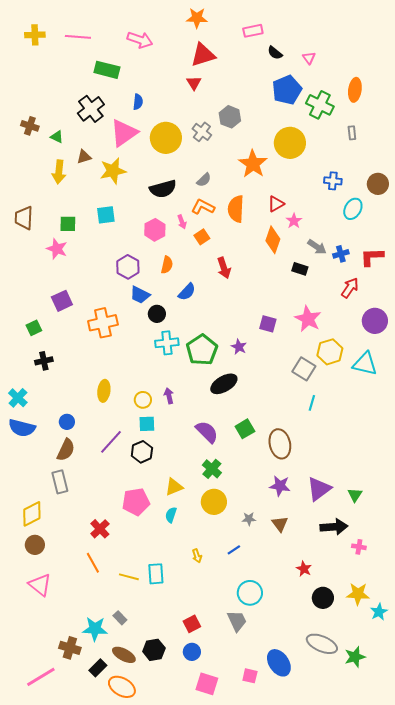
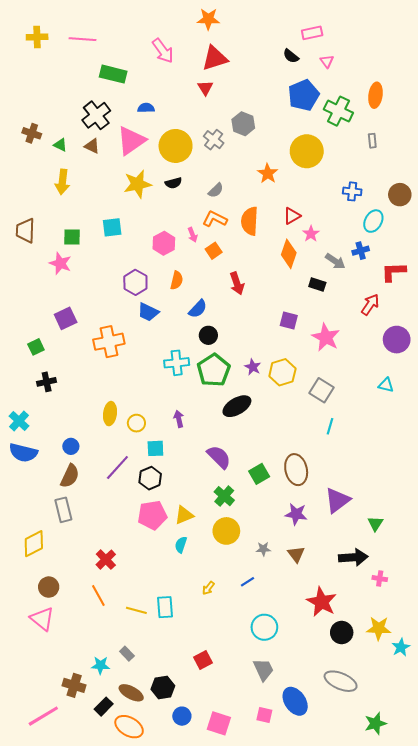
pink rectangle: (253, 31) -> (312, 33), moved
pink arrow: (140, 40) -> (163, 51), moved, turned 35
blue semicircle: (138, 102) -> (146, 108), turned -98
brown triangle: (84, 157) -> (92, 146), moved, turned 42
orange star: (253, 164) -> (268, 173), size x0.7
yellow star: (113, 171) -> (137, 184), moved
black semicircle: (163, 189) -> (173, 183), moved, size x0.6
blue cross: (341, 254) -> (361, 251), moved
black circle: (157, 314) -> (208, 335), moved
purple square: (268, 324) -> (289, 320), moved
yellow hexagon: (330, 352) -> (282, 372), moved
cyan triangle: (365, 364) -> (386, 385), size x0.6
yellow circle: (143, 400) -> (136, 423), moved
green square: (245, 429) -> (259, 474), moved
purple triangle: (319, 489) -> (337, 500), moved
pink pentagon: (136, 502) -> (152, 515), moved
brown circle: (35, 545) -> (49, 587), moved
yellow arrow: (197, 556) -> (208, 588), turned 56
red star: (304, 569) -> (322, 602), size x1.8
gray trapezoid: (237, 621) -> (263, 670), moved
cyan star: (95, 629) -> (100, 665), size x0.7
blue circle: (192, 652) -> (182, 716), moved
green star: (355, 657) -> (375, 723), moved

